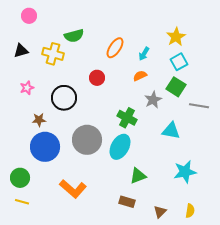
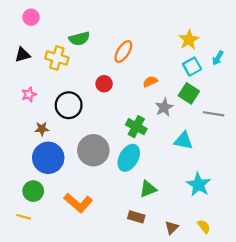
cyan arrow: (144, 54) -> (218, 58), moved
cyan star: (185, 172) -> (199, 185), turned -30
green circle: (20, 178) -> (33, 191), moved
yellow semicircle: (190, 211) -> (204, 226), turned -48

